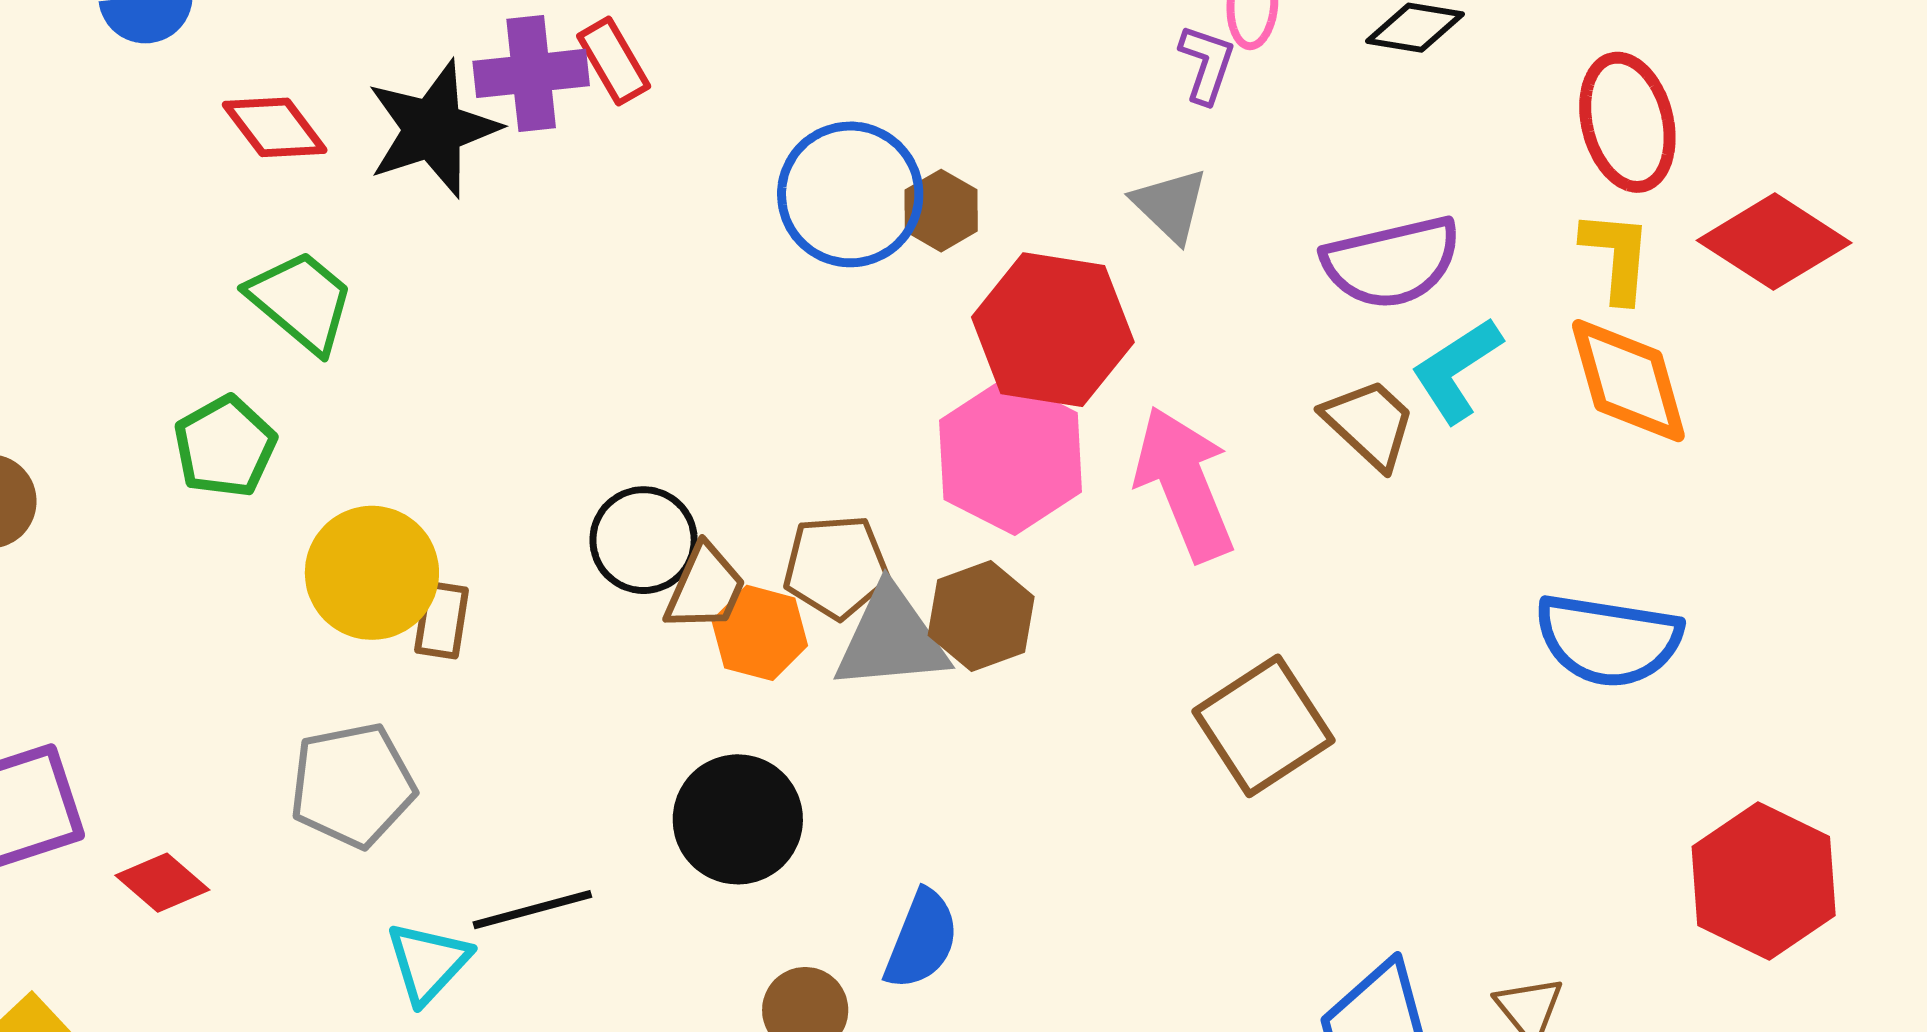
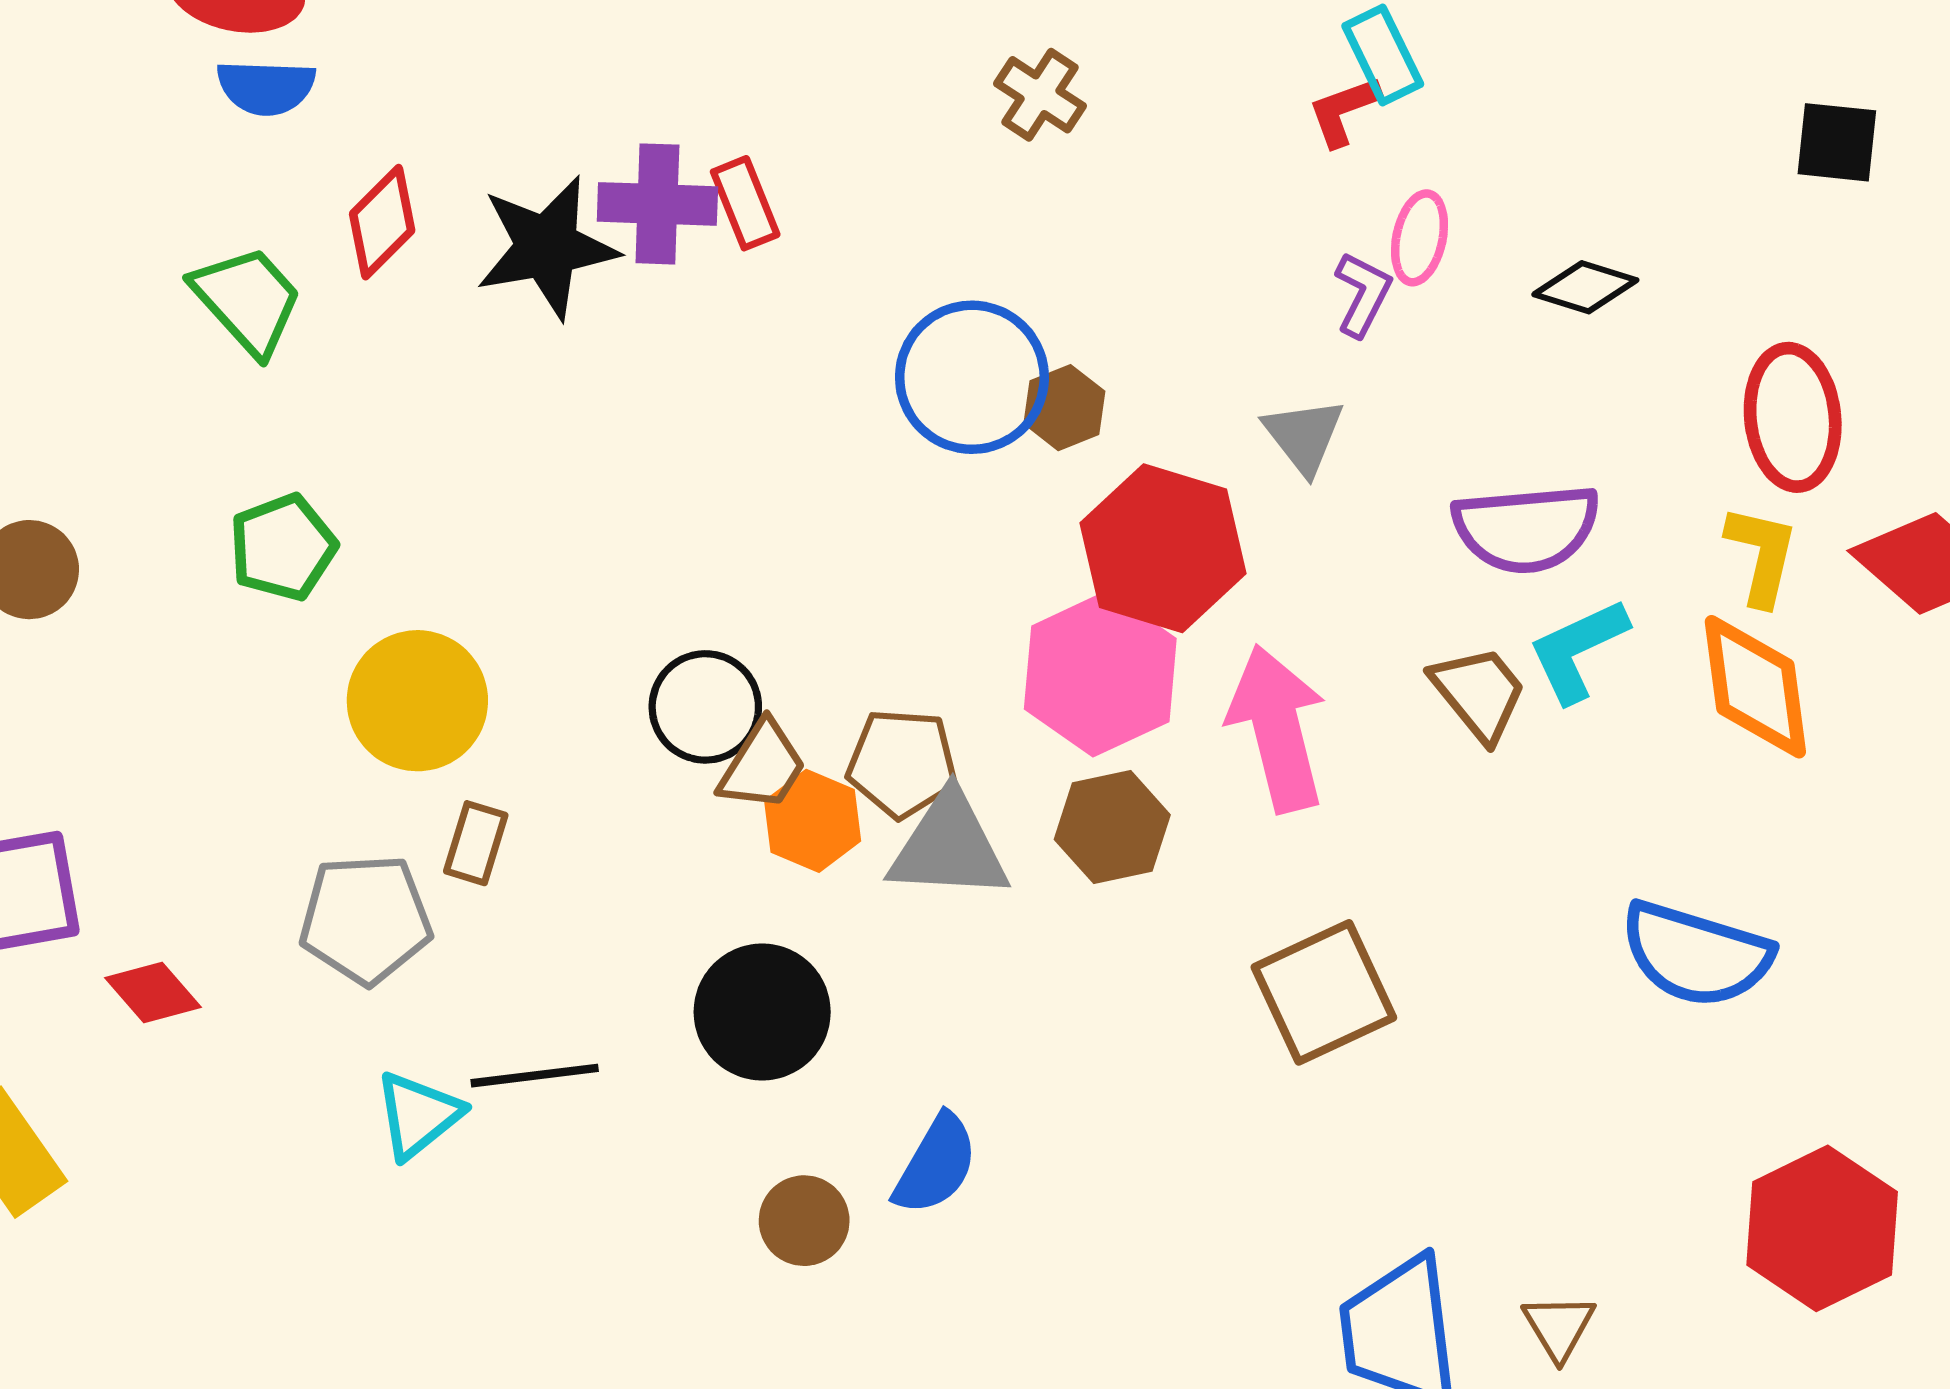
red diamond: (275, 127) -> (382, 222), turned 74
green trapezoid: (301, 301) -> (247, 300), moved
brown hexagon: (981, 616) -> (1112, 827), moved
brown rectangle: (442, 620) -> (476, 843), moved

